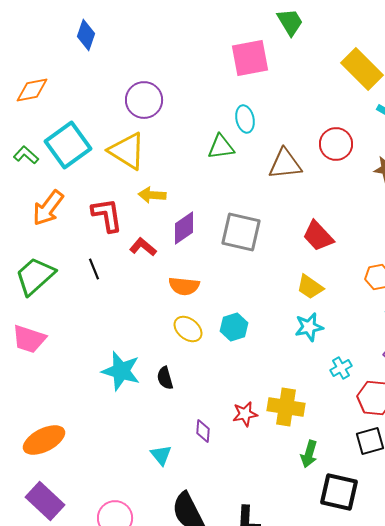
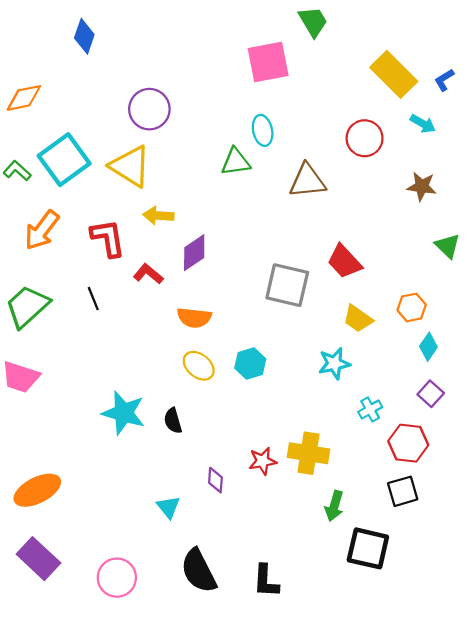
red circle: (336, 144) -> (365, 138), moved
gray square: (241, 232) -> (287, 285), moved
yellow trapezoid: (310, 287) -> (358, 319), moved

